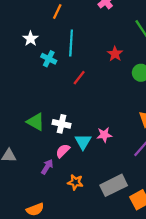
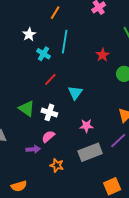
red line: (79, 78) -> (50, 79), moved
cyan triangle: (83, 142) -> (75, 93), moved
purple arrow: (47, 167) -> (33, 149), turned 48
gray rectangle: (114, 185) -> (90, 152), moved

